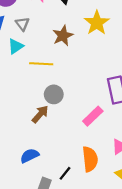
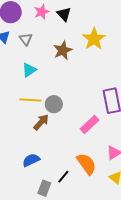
cyan triangle: (16, 46) -> (29, 70), moved
yellow line: (41, 64) -> (30, 100), moved
orange semicircle: (90, 159) -> (86, 164), turned -30

